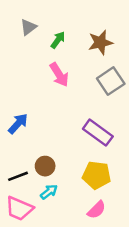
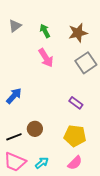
gray triangle: (28, 27) -> (15, 26), moved
green arrow: (58, 40) -> (45, 31), turned -64
purple rectangle: (98, 133) -> (76, 103), size x0.6
cyan arrow: (49, 192) -> (42, 163), moved

